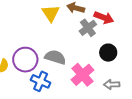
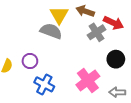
gray semicircle: (55, 57) -> (51, 31), moved
purple circle: (25, 60) -> (30, 61), size x0.6

